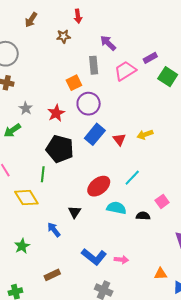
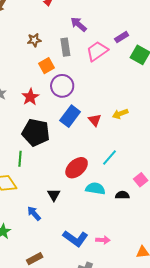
brown star: (63, 36) -> (34, 40), moved

